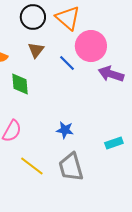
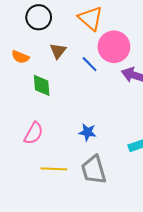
black circle: (33, 17) -> (39, 17), moved
yellow line: (32, 166) -> (54, 169), turned -35

